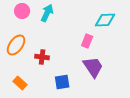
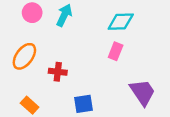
cyan diamond: (105, 20) -> (121, 22), moved
purple trapezoid: (93, 67) -> (143, 92), moved

